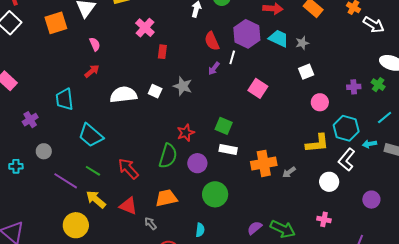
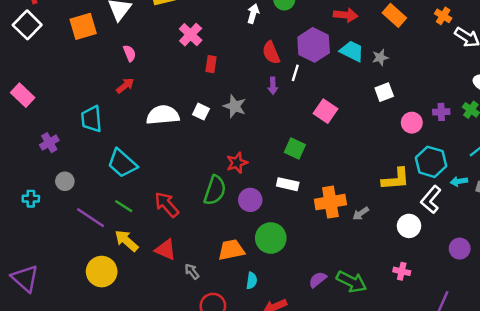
purple arrow: (214, 68) -> (273, 86), turned -40
pink circle: (320, 102) -> (412, 123), moved
green square: (224, 126) -> (295, 149), moved
orange trapezoid: (166, 198) -> (231, 250), moved

